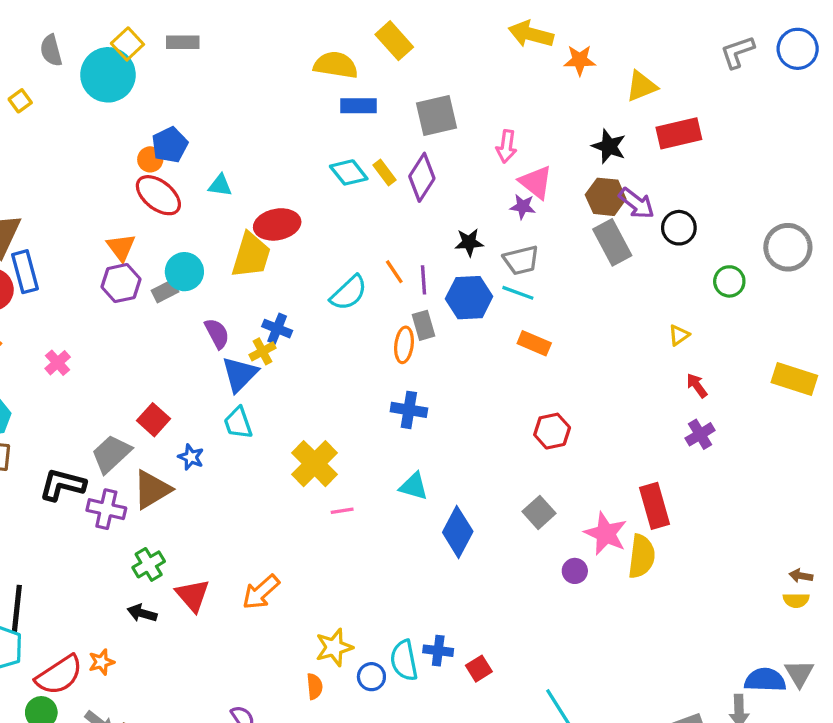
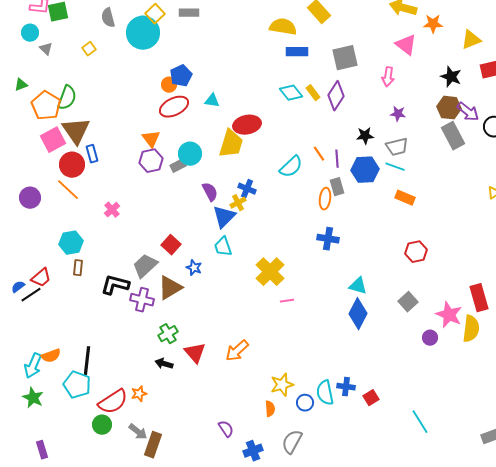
pink triangle: (536, 182) -> (406, 45), moved
red ellipse: (158, 195) -> (174, 107), turned -64
blue rectangle: (25, 272) -> (92, 154), size x0.7
cyan triangle: (414, 486) -> (358, 286), moved

